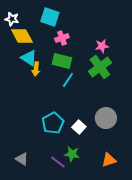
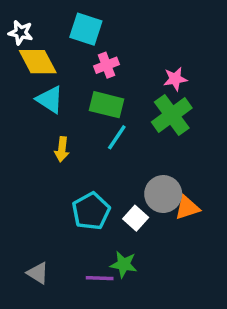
yellow arrow: (36, 69) -> (62, 149), moved
gray circle: (106, 118) -> (163, 194), moved
orange triangle: (109, 160) -> (187, 208), moved
purple line: (58, 162) -> (100, 278), turned -35

